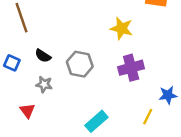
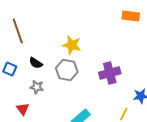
yellow star: (121, 28) -> (72, 45), moved

